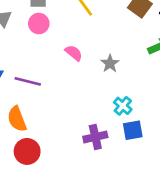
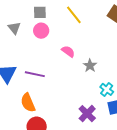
gray star: (110, 64) -> (90, 66), moved
purple cross: (95, 137) -> (87, 114), turned -30

